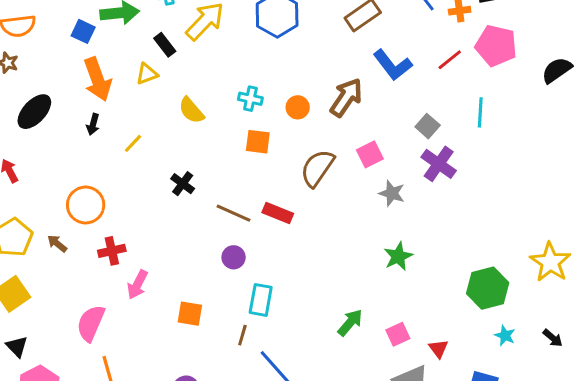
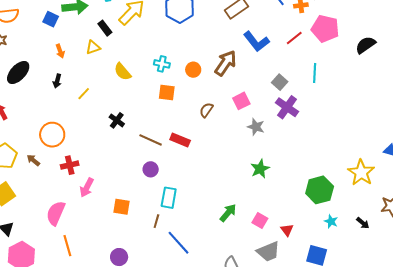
orange arrow: (97, 79) -> (60, 51), size x0.5
brown semicircle: (317, 168) -> (206, 110), size x0.6
pink square: (398, 334) -> (260, 221), turned -35

